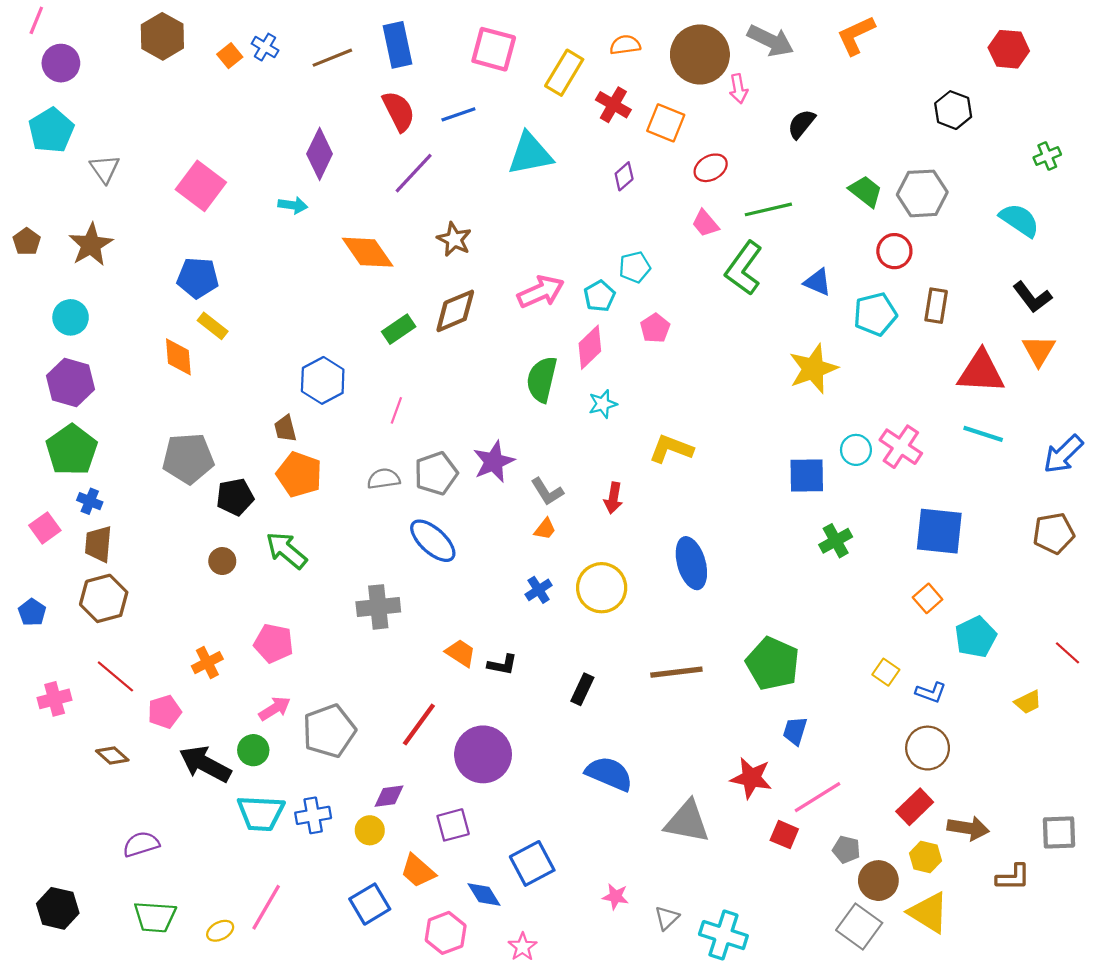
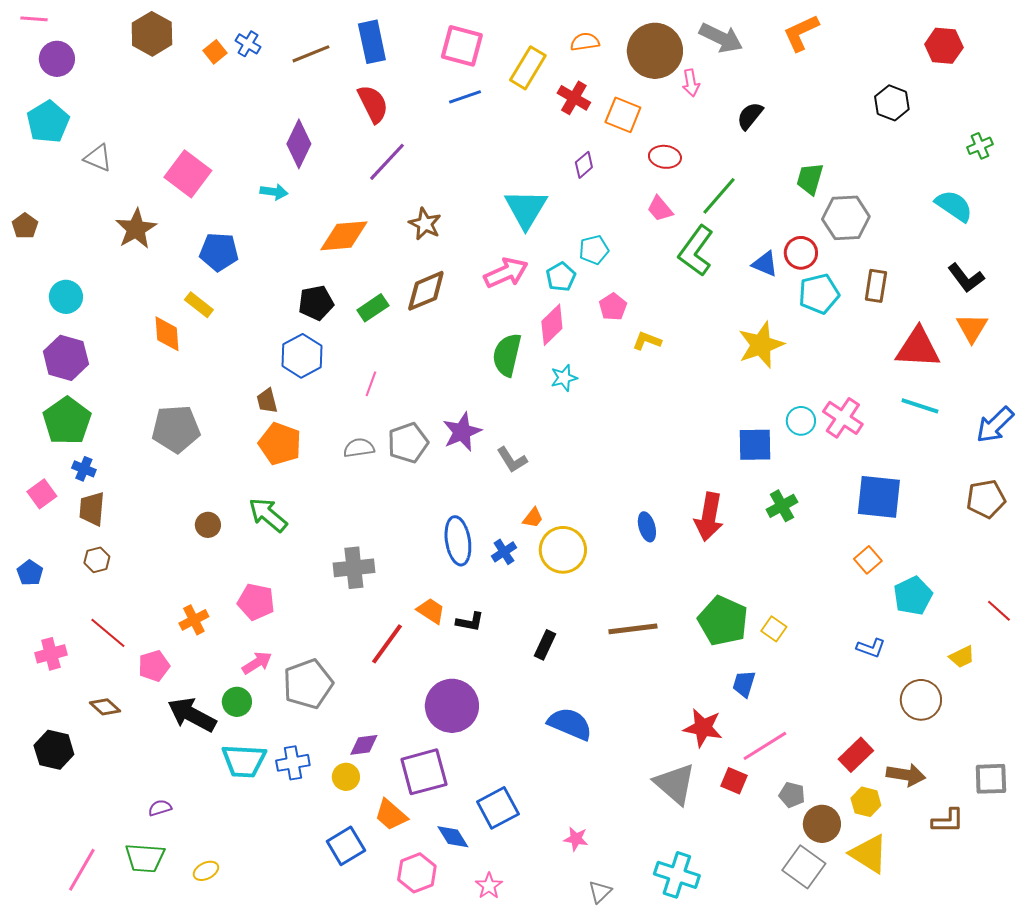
pink line: (36, 20) -> (34, 19), turned 72
blue line: (458, 114) -> (465, 97), moved
cyan triangle: (530, 154) -> (526, 209), moved, turned -48
red ellipse: (711, 168) -> (665, 157), turned 36
gray triangle: (105, 169) -> (98, 158), turned -32
green trapezoid: (866, 191) -> (810, 179), turned -112
gray hexagon: (922, 193) -> (846, 218), moved
green line: (768, 209) -> (719, 196), turned -36
brown star: (91, 245) -> (136, 229), moved
red circle: (894, 251) -> (801, 253), moved
orange diamond: (368, 252) -> (344, 236), turned -60
blue pentagon: (198, 278) -> (219, 252), moved
yellow L-shape: (671, 449) -> (647, 341), moved, size x0.7
black pentagon: (235, 497) -> (316, 303), moved
red arrow: (613, 498) -> (709, 517), moved, size x1.6
orange trapezoid: (545, 529) -> (533, 518), moved
blue ellipse: (433, 541) -> (458, 541), moved, turned 39
blue ellipse: (691, 563) -> (647, 527), size x0.6
brown hexagon: (104, 598) -> (97, 560), size x0.6
yellow square: (886, 672) -> (774, 629), moved
red line: (419, 725) -> (387, 644), moved
brown circle: (928, 748) -> (921, 700), moved
gray triangle: (687, 822) -> (675, 784), moved, turned 30
purple square: (453, 825) -> (424, 772), size x1.5
purple semicircle: (141, 844) -> (160, 808), moved, size x0.7
pink line: (266, 907) -> (82, 870), moved
black hexagon: (58, 908) -> (54, 750), moved
gray triangle: (667, 918) -> (600, 892), moved

